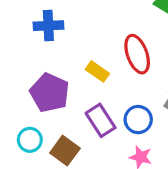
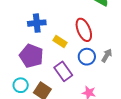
blue cross: (48, 26) -> (37, 23), moved
blue circle: (138, 120) -> (87, 57), moved

